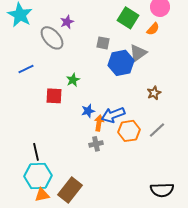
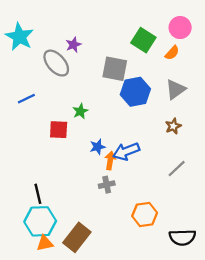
gray square: (103, 43) -> (115, 69), size x1.6
gray triangle: (138, 53) -> (176, 89), moved
orange hexagon: (129, 131) -> (145, 214), moved

